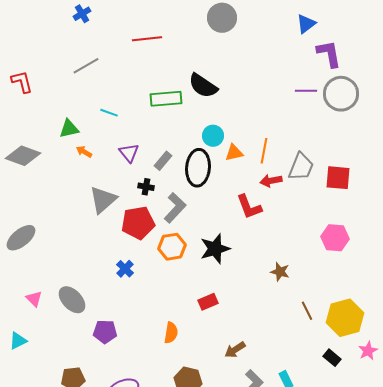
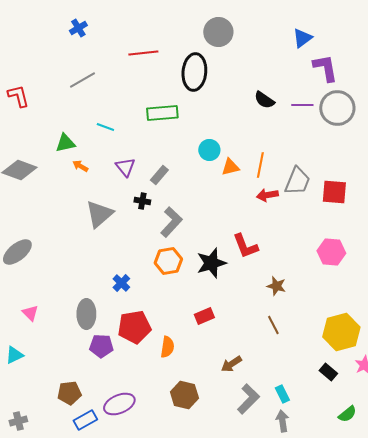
black semicircle: (203, 86) -> (264, 100), moved, size x0.7
black ellipse: (198, 168) -> (194, 72), moved
red L-shape: (249, 207) -> (245, 246), moved
red pentagon: (138, 223) -> (134, 327), moved
gray ellipse: (72, 300) -> (86, 314), moved, turned 44
brown line: (307, 311) -> (273, 325), moved

